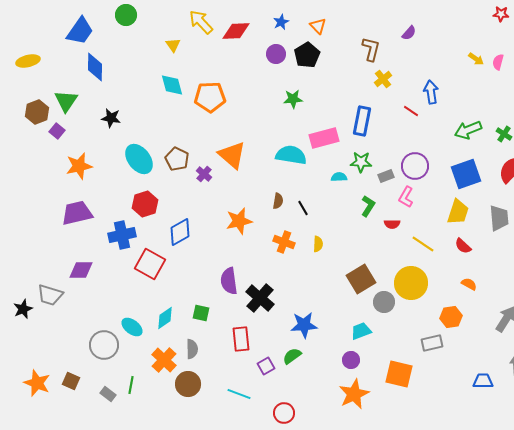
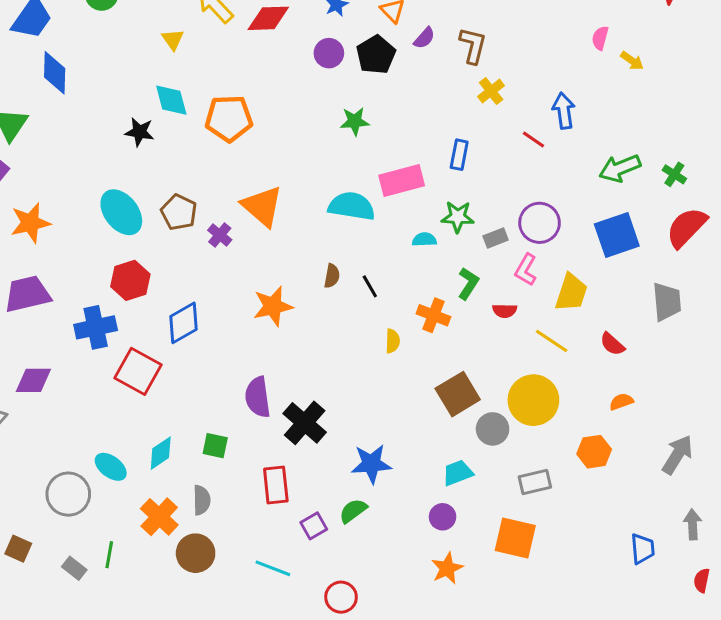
purple semicircle: (409, 33) -> (424, 38), moved
pink semicircle: (498, 62) -> (600, 38), moved
black star: (111, 118) -> (139, 132), moved
blue rectangle: (362, 121) -> (459, 155), size x0.7
yellow trapezoid: (458, 212) -> (571, 293), moved
orange cross: (284, 242) -> (433, 315), moved
orange semicircle: (469, 284) -> (621, 402), turned -49
gray rectangle: (432, 343) -> (535, 482), moved
blue trapezoid: (483, 381) -> (643, 549), turned 85
orange star: (354, 394) -> (447, 568), size x0.7

